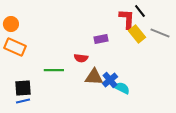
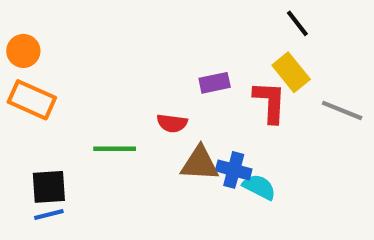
red L-shape: (127, 19) -> (270, 102), moved
gray line: (160, 33) -> (342, 110), moved
blue cross: (110, 80) -> (234, 170), turned -35

